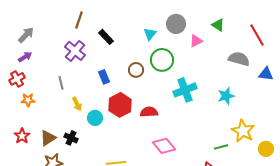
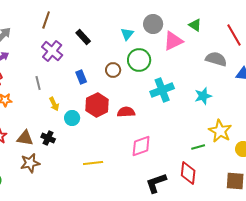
brown line: (79, 20) -> (46, 20), moved
pink triangle: (196, 41) -> (173, 41), size x1.5
brown triangle: (48, 138) -> (25, 138), turned 42
pink diamond: (164, 146) -> (141, 146), turned -70

